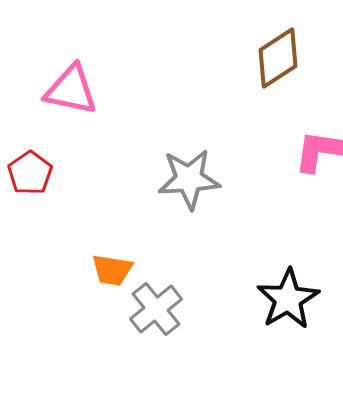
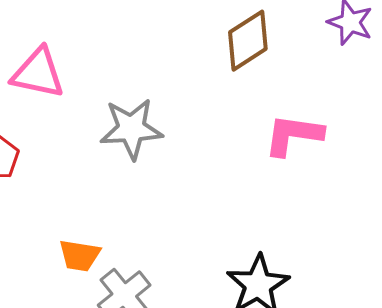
gray star: (189, 179) -> (131, 129), moved

